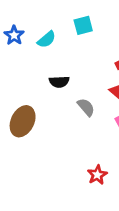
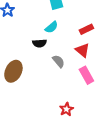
cyan semicircle: (47, 39) -> (51, 27), moved

